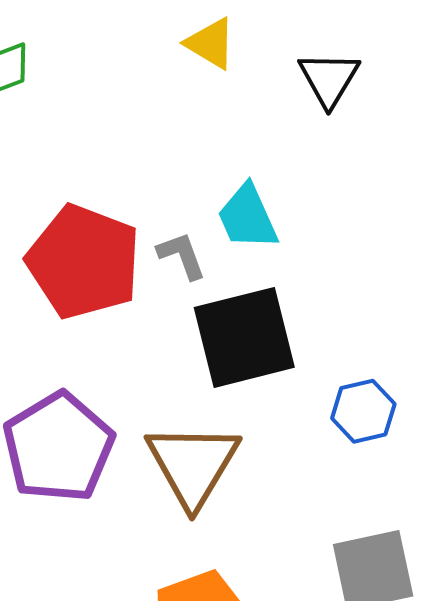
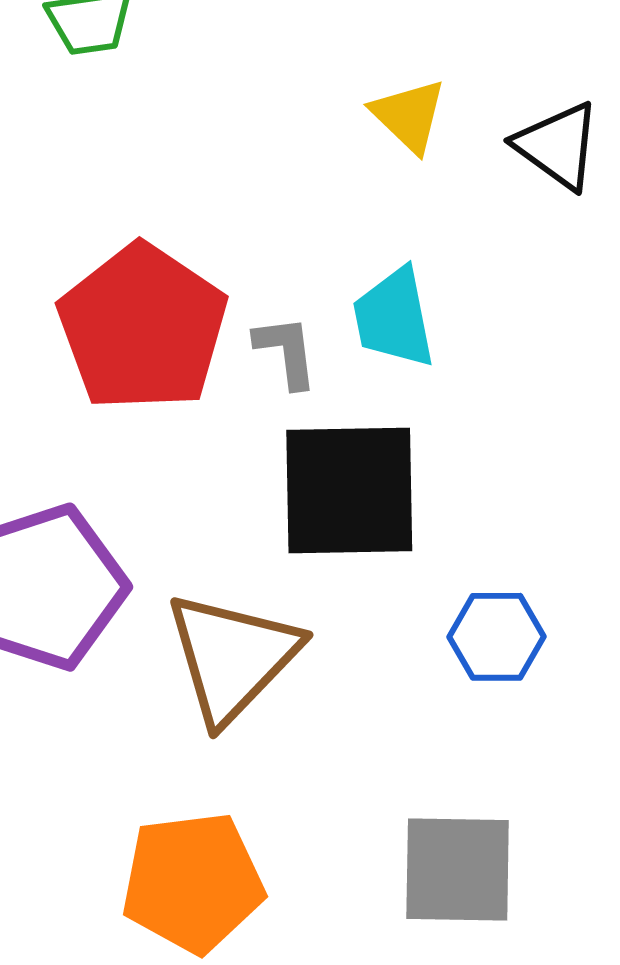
yellow triangle: (211, 43) -> (409, 115), moved
black triangle: (329, 79) -> (558, 146), turned -38

